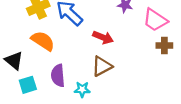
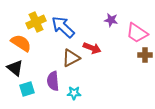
orange semicircle: (43, 41) -> (21, 43), moved
brown triangle: (102, 66) -> (71, 58), moved

